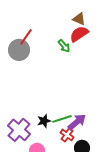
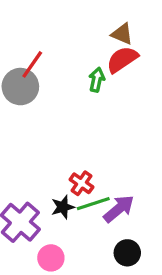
green arrow: (64, 46) -> (97, 80), turned -128
red cross: (67, 135) -> (81, 183), moved

